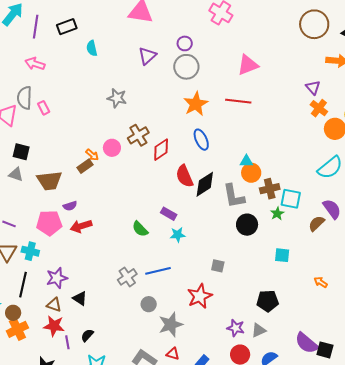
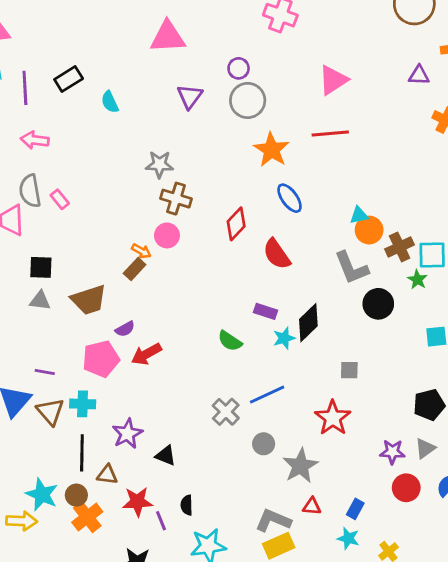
purple triangle: (313, 87) -> (419, 75), moved, turned -35
brown cross: (138, 135) -> (176, 199), moved, turned -30
black diamond: (205, 184) -> (308, 323), moved
brown triangle: (54, 305) -> (107, 475), moved
black semicircle: (87, 335) -> (187, 505), turned -32

